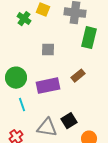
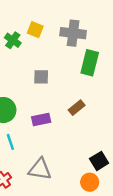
purple rectangle: (48, 86) -> (41, 119), size x0.7
black square: (69, 121) -> (99, 161), moved

